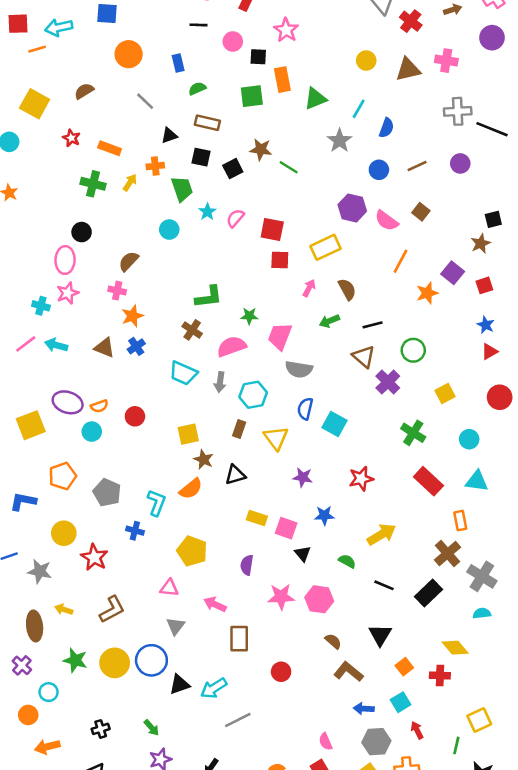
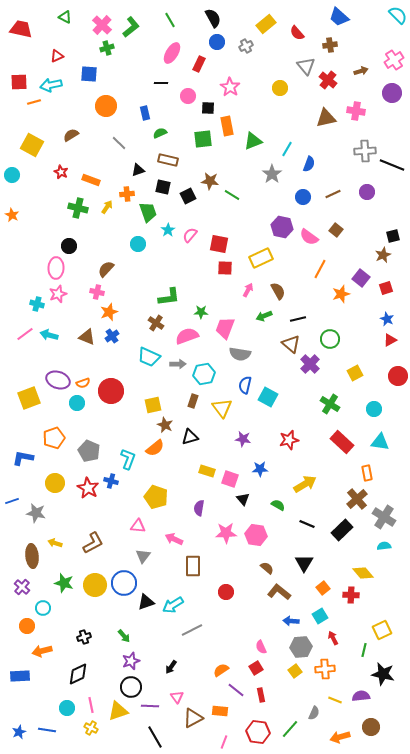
yellow circle: (366, 61) -> (280, 88), moved
gray arrow: (220, 382) -> (178, 364), turned -98
red circle: (135, 416) -> (111, 391), size x1.6
red star: (94, 557) -> (88, 488), moved

